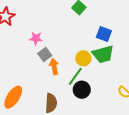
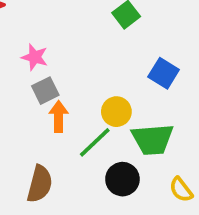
green trapezoid: (103, 54) -> (152, 139), moved
black circle: (82, 90) -> (122, 179), moved

